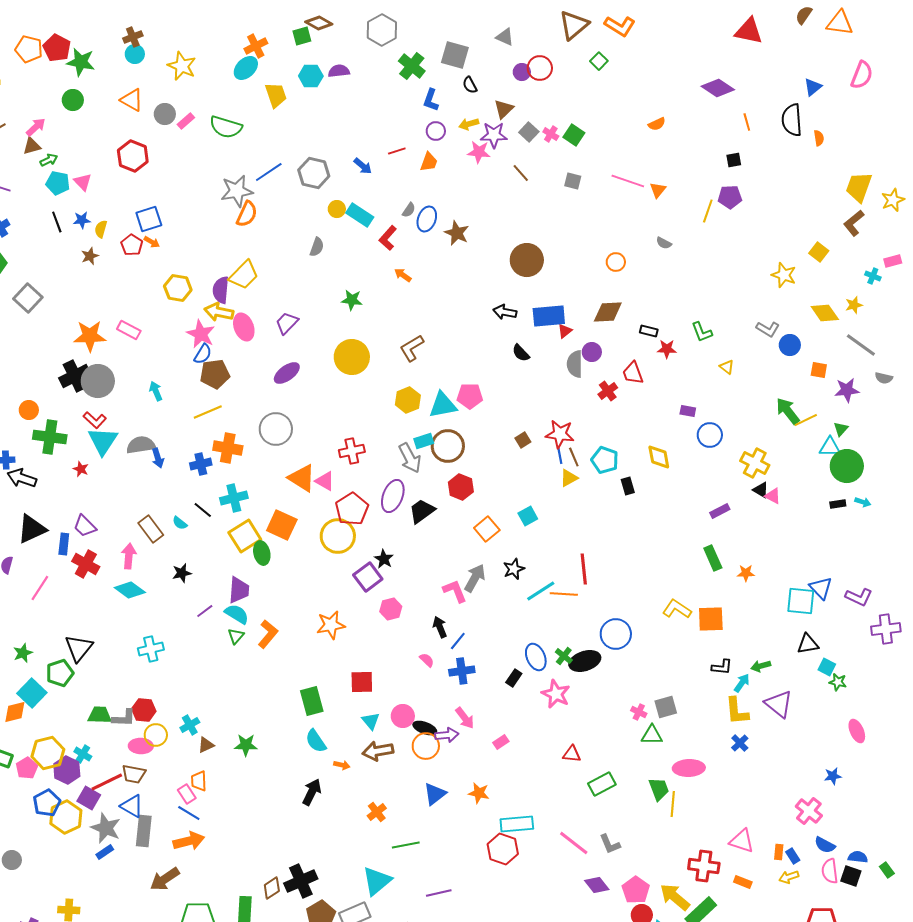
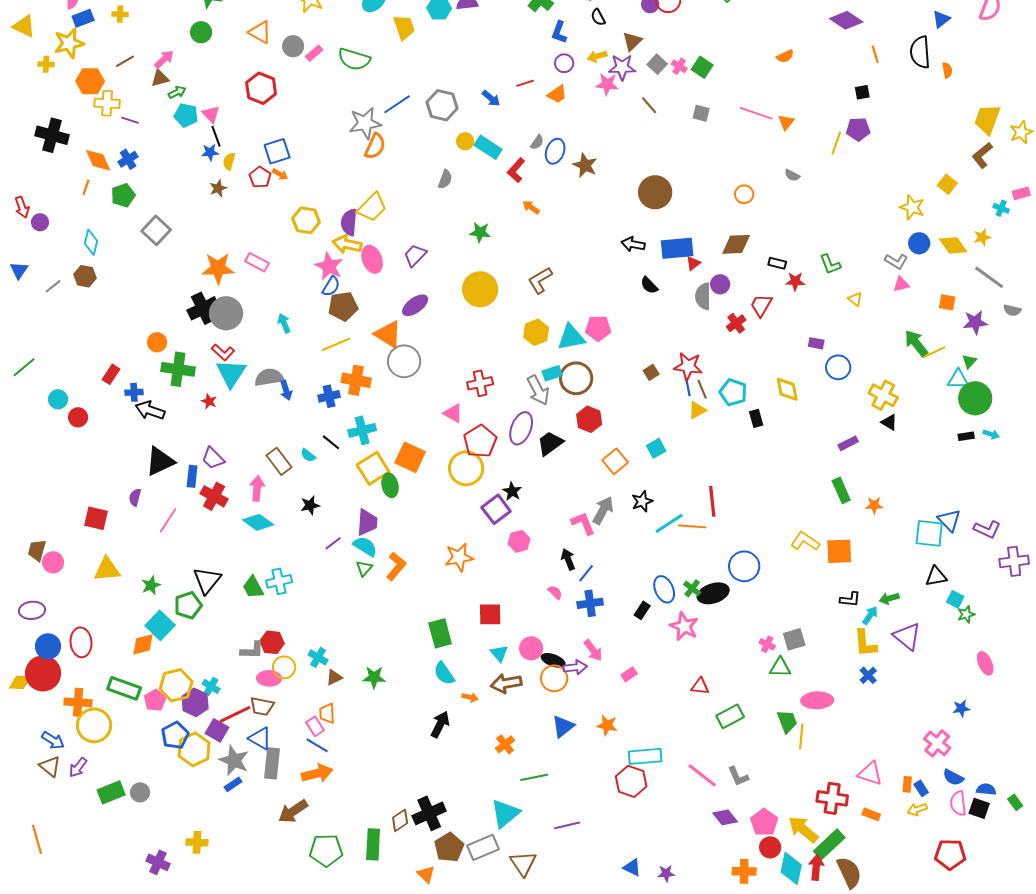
orange trapezoid: (429, 162) -> (557, 94), turned 35
black line: (57, 222) -> (216, 136), moved
blue circle: (790, 345) -> (919, 243), moved
red trapezoid: (633, 373) -> (761, 305), turned 50
orange triangle: (302, 478) -> (388, 334), moved
pink triangle: (773, 496) -> (901, 284), moved, turned -42
green star: (838, 682) -> (966, 614), turned -30
green trapezoid: (100, 715) -> (253, 587), moved, turned -120
cyan cross: (190, 725) -> (318, 657), turned -30

